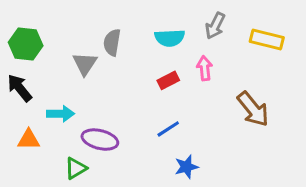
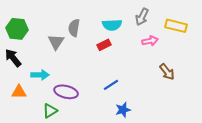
pink arrow: (205, 68) -> (150, 41), moved, turned 84
red rectangle: (168, 80) -> (104, 45), moved
brown arrow: (253, 109) -> (167, 72), size x0.7

